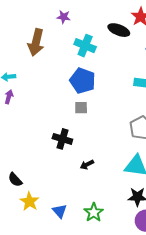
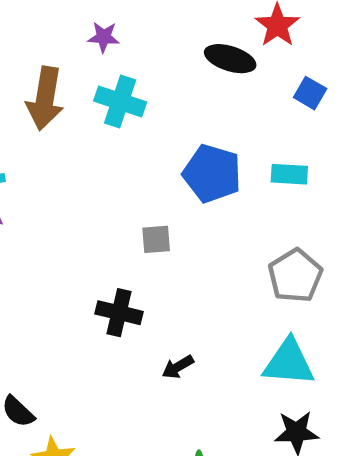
cyan cross: (85, 46) -> (120, 102), moved
blue pentagon: (83, 81) -> (212, 174), moved

